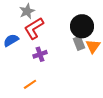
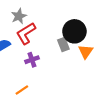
gray rectangle: (79, 43) -> (63, 45), moved

